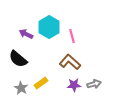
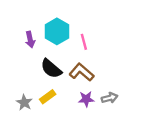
purple arrow: (26, 34) -> (30, 39), turned -128
black semicircle: (18, 59) -> (51, 69), moved

